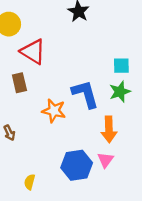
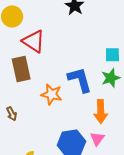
brown rectangle: (19, 83) -> (21, 69), size x1.4

